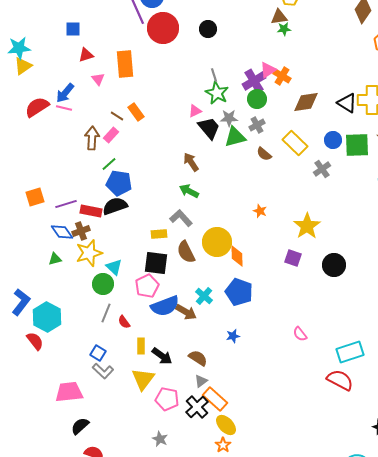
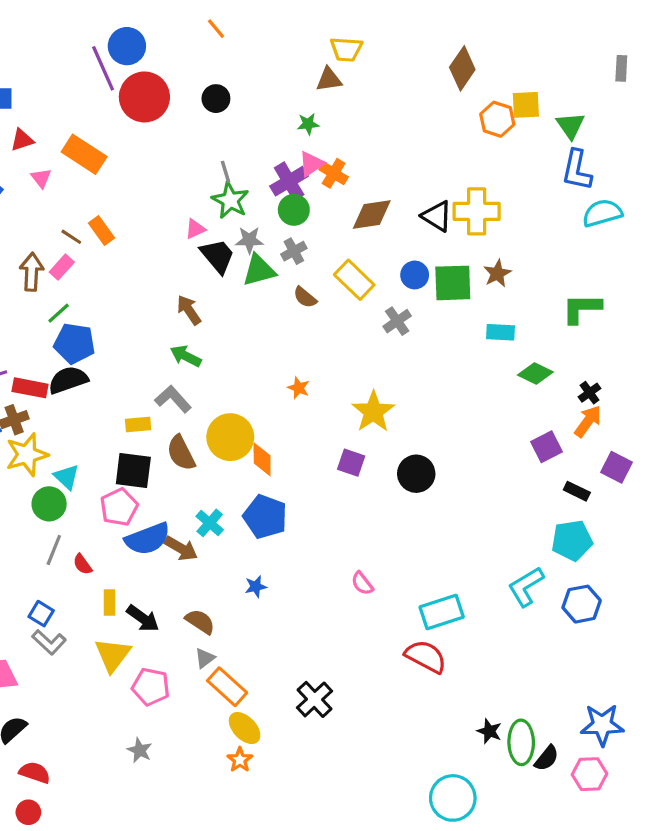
green star: (284, 29) -> (308, 124), moved
orange rectangle: (125, 64) -> (84, 154), turned -52
black cross: (197, 407) -> (315, 699), moved

